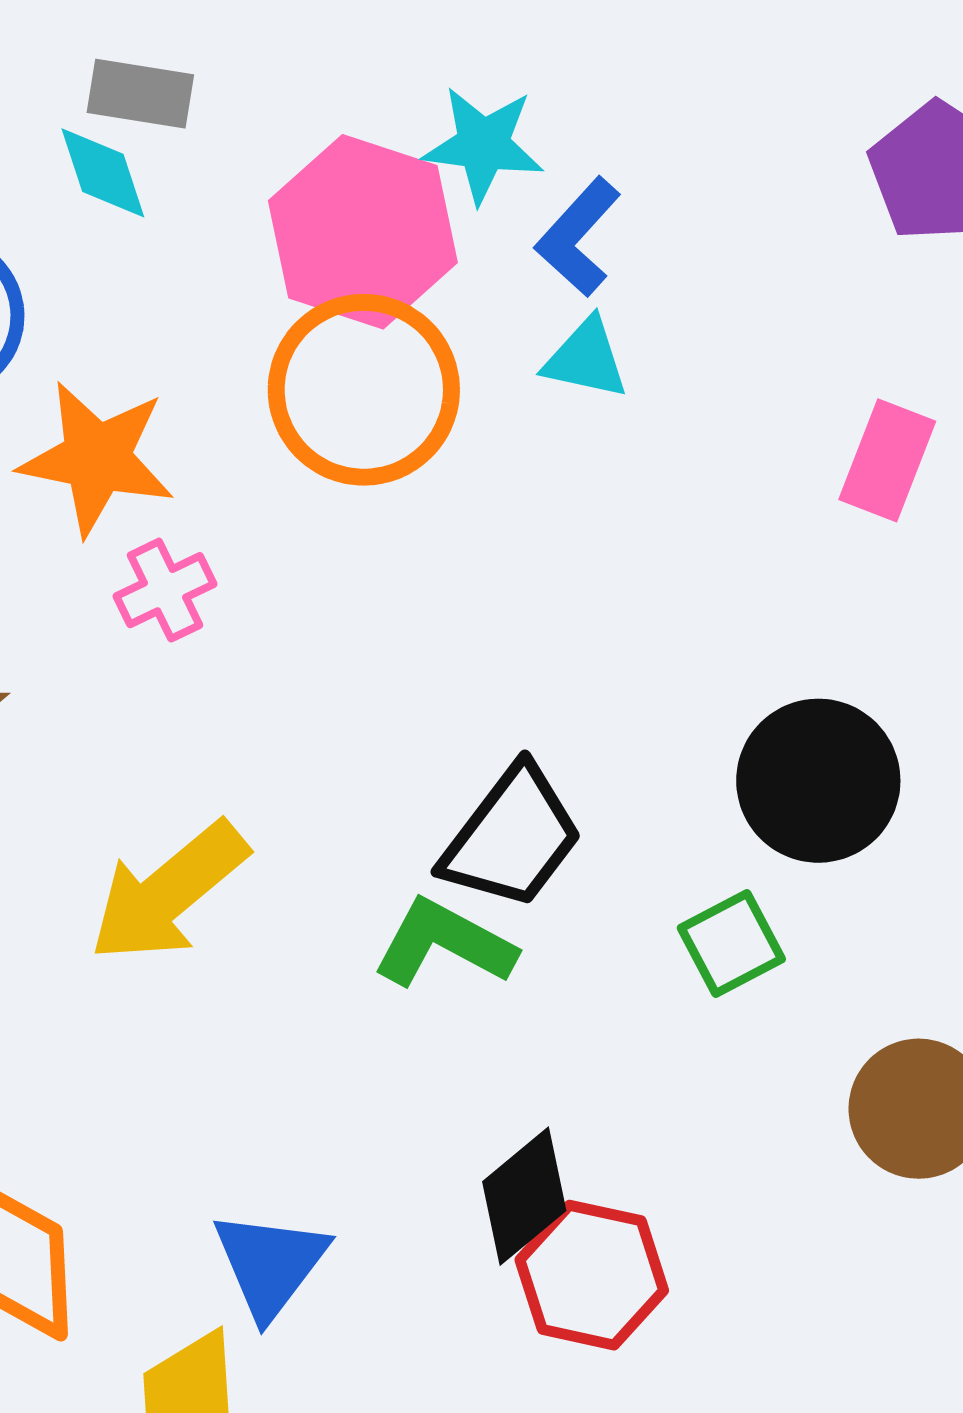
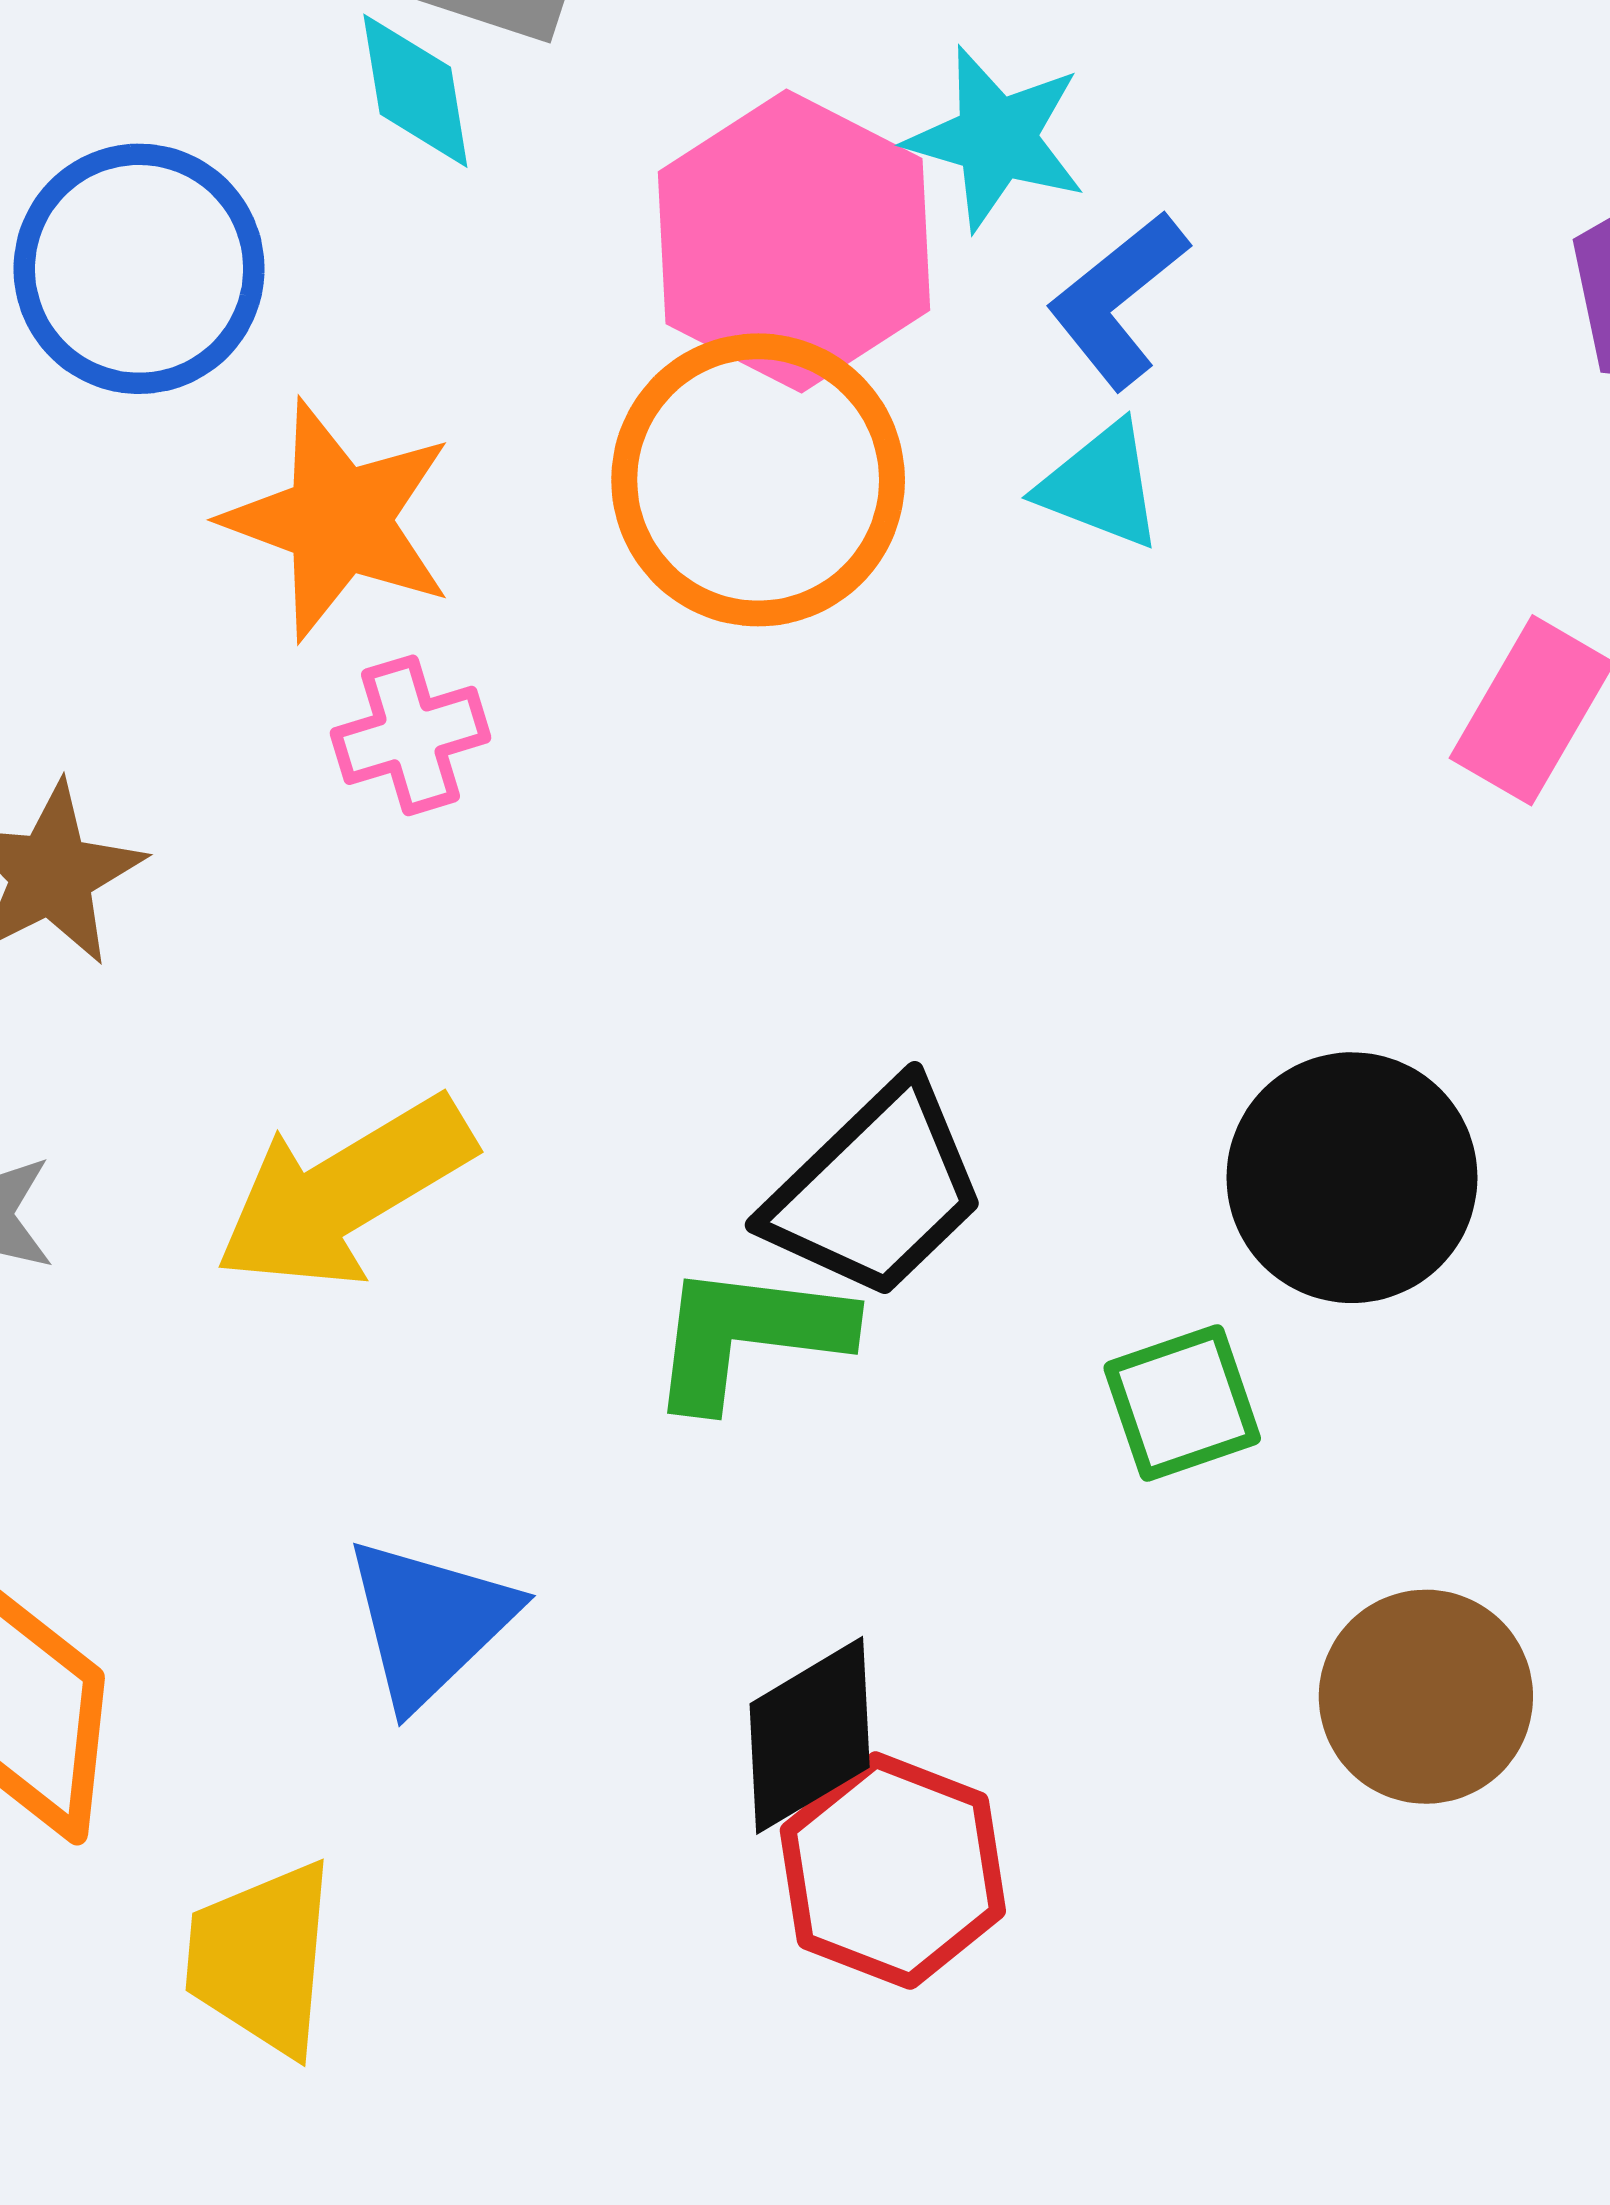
green L-shape: (444, 944) -> (749, 1335), turned -30
blue triangle: (270, 1264) -> (429, 1622), moved

